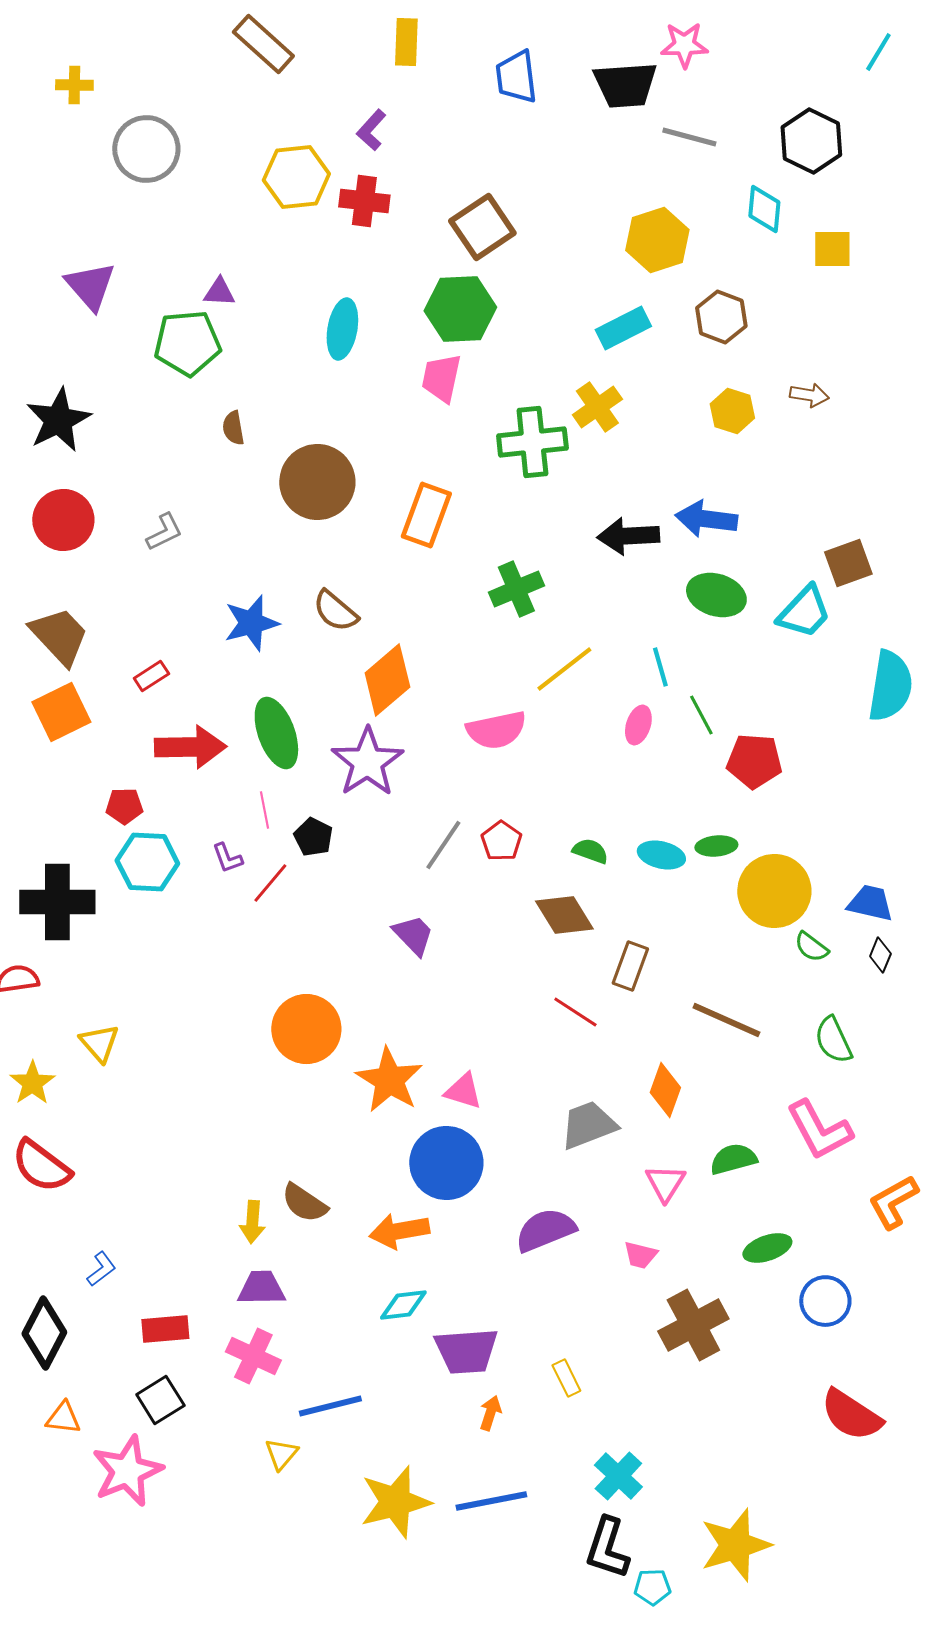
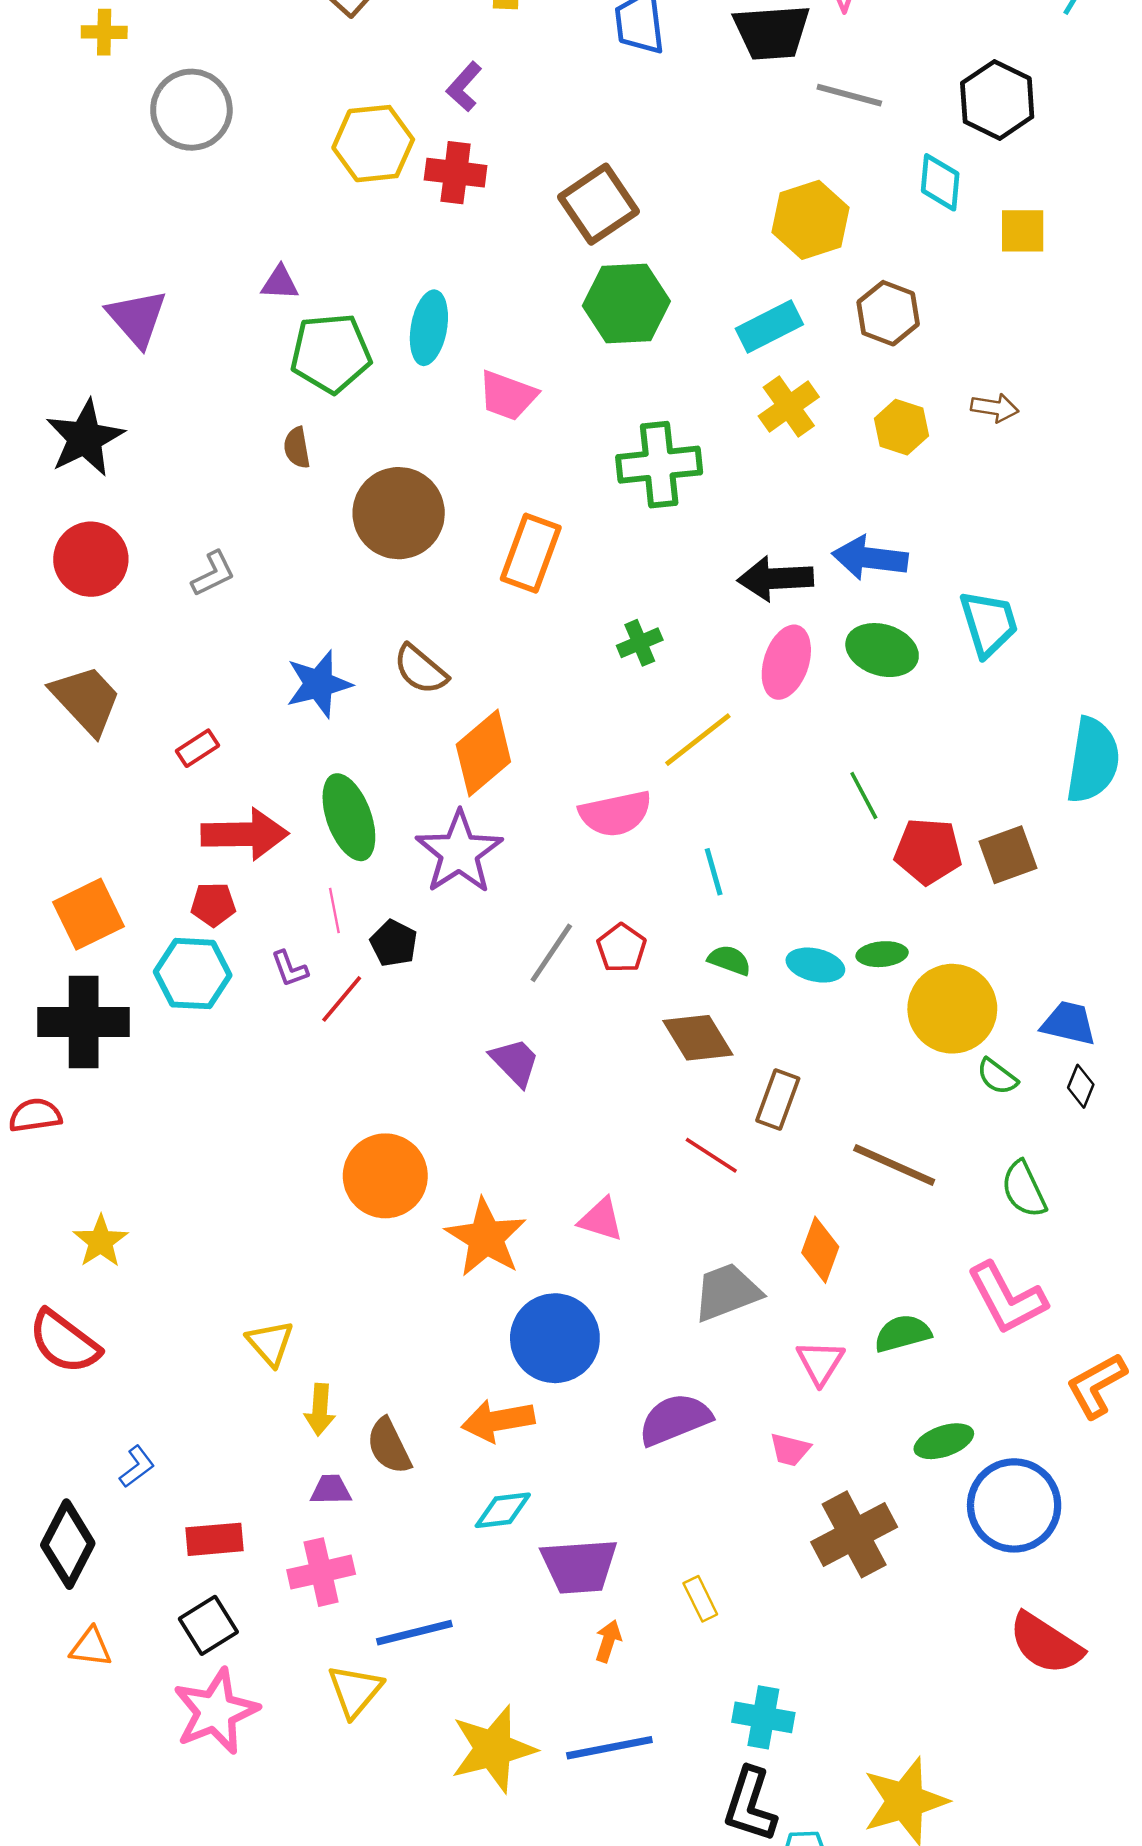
purple triangle: (90, 286) -> (137, 318), moved
green hexagon: (460, 309) -> (626, 304), moved
green pentagon: (187, 343) -> (331, 353), moved
pink trapezoid: (441, 378) -> (508, 396), moved, turned -82
yellow cross: (597, 407) -> (789, 406), moved
brown square: (848, 563) -> (1008, 855), moved
green cross: (516, 589) -> (640, 643), size x0.7
cyan trapezoid: (804, 612) -> (989, 623), moved, turned -60
cyan line: (660, 667) -> (714, 872), moved
orange square: (61, 712) -> (88, 914), moved
pink ellipse: (638, 725) -> (786, 662), moved, size x1.5
red pentagon: (124, 806) -> (213, 904), moved
yellow triangle: (99, 1043) -> (270, 1343), moved
yellow star: (32, 1083) -> (101, 1241), moved
pink triangle: (463, 1091) -> (601, 1219), moved
brown semicircle: (304, 1203) -> (389, 1446), moved, turned 30
purple trapezoid: (261, 1288) -> (331, 1490), size x0.7
blue circle: (825, 1301) -> (1014, 1505), size x1.5
pink cross: (253, 1356) -> (321, 1572), turned -38
yellow triangle: (281, 1454) -> (355, 1691), size x1.4
pink star: (127, 1471) -> (216, 1711), moved
cyan cross: (618, 1476) -> (763, 1717), turned -33

